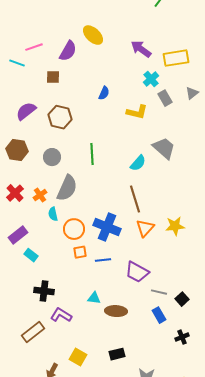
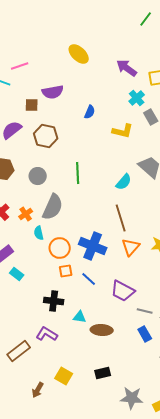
purple semicircle: (68, 51) -> (53, 92), moved, turned 50
brown square: (53, 77) -> (32, 105), moved
blue line: (103, 260) -> (89, 279), turned 49
black cross: (44, 291) -> (54, 301), moved

